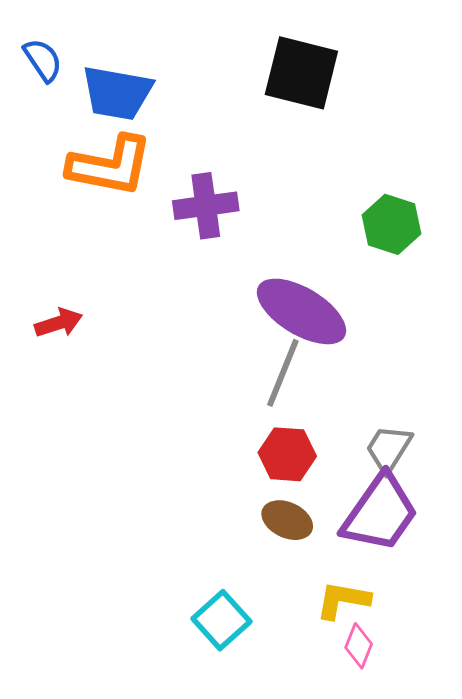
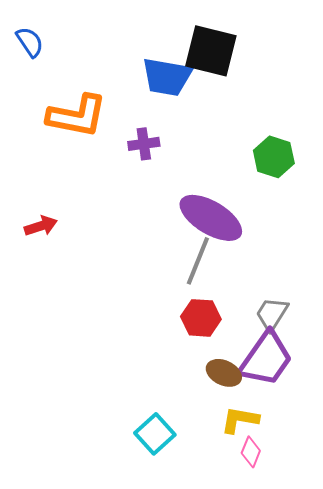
blue trapezoid: (117, 93) -> (167, 77), moved
purple cross: (206, 206) -> (144, 144), size x0.7
brown ellipse: (287, 520) -> (224, 373), moved

